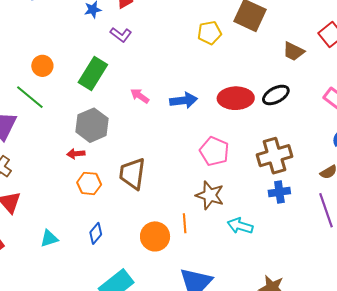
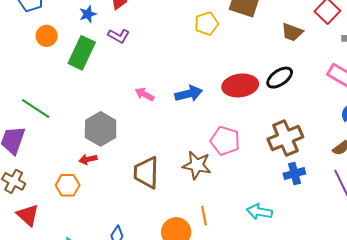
orange circle: (42, 66) -> (47, 36), moved
green rectangle: (93, 74) -> (82, 53), moved
orange hexagon: (89, 183) -> (68, 185), moved
brown star: (210, 195) -> (197, 165), moved

